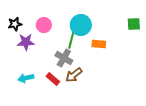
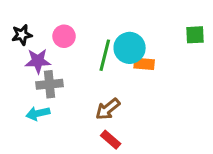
cyan circle: (81, 25) -> (130, 48), moved
gray cross: (64, 58) -> (49, 84), moved, turned -36
red rectangle: (53, 79) -> (111, 140), moved

